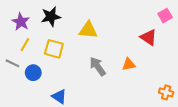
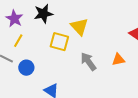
yellow triangle: (88, 30) -> (79, 27), turned 42
yellow square: (54, 49) -> (59, 42), moved

